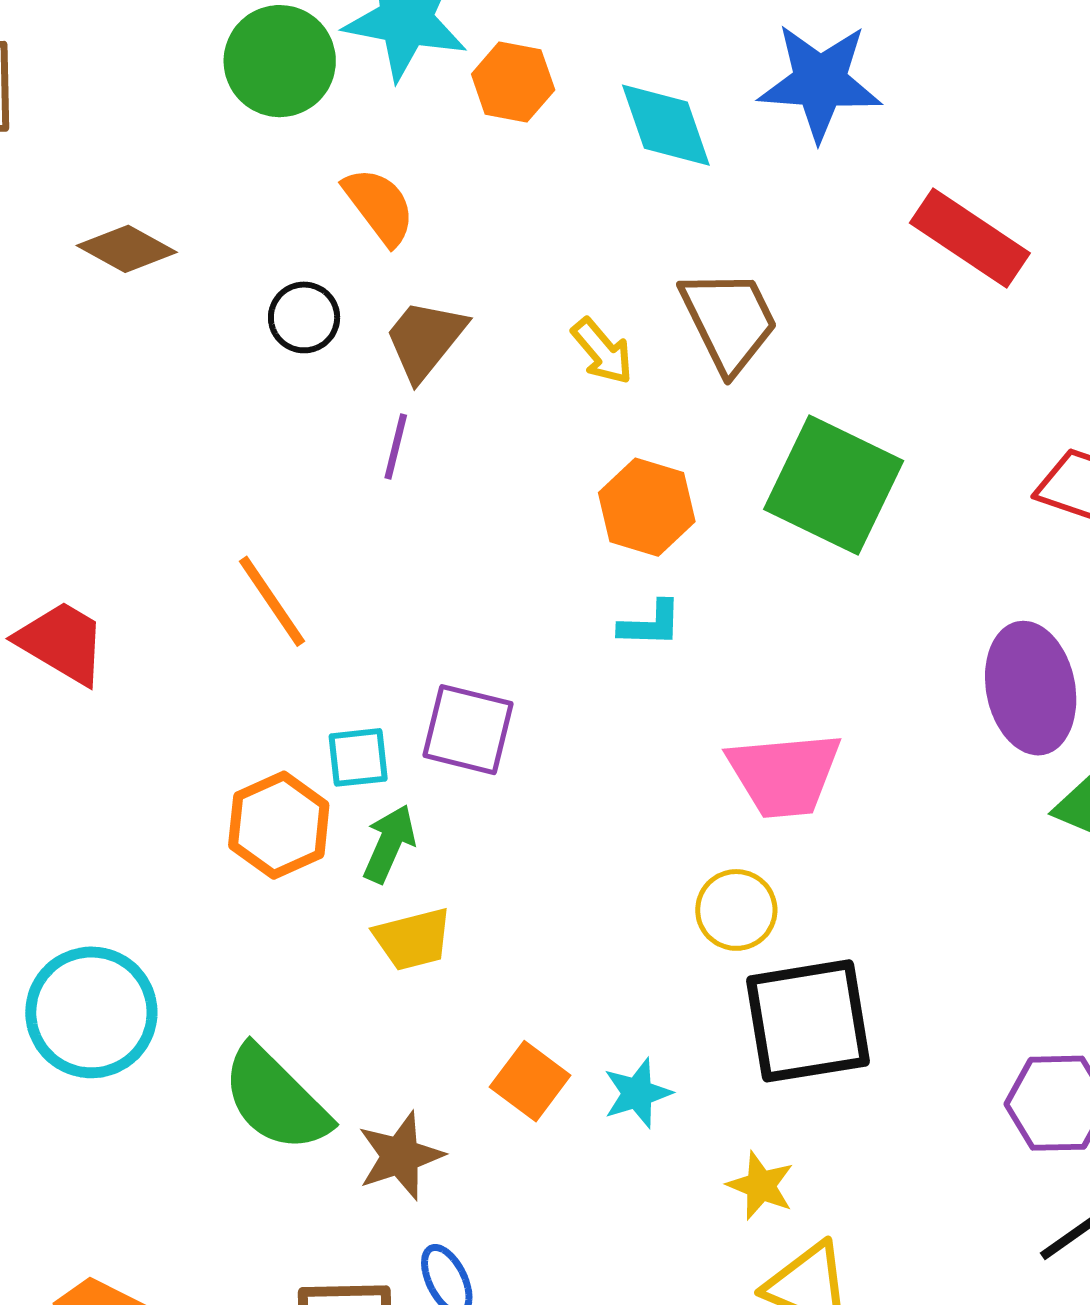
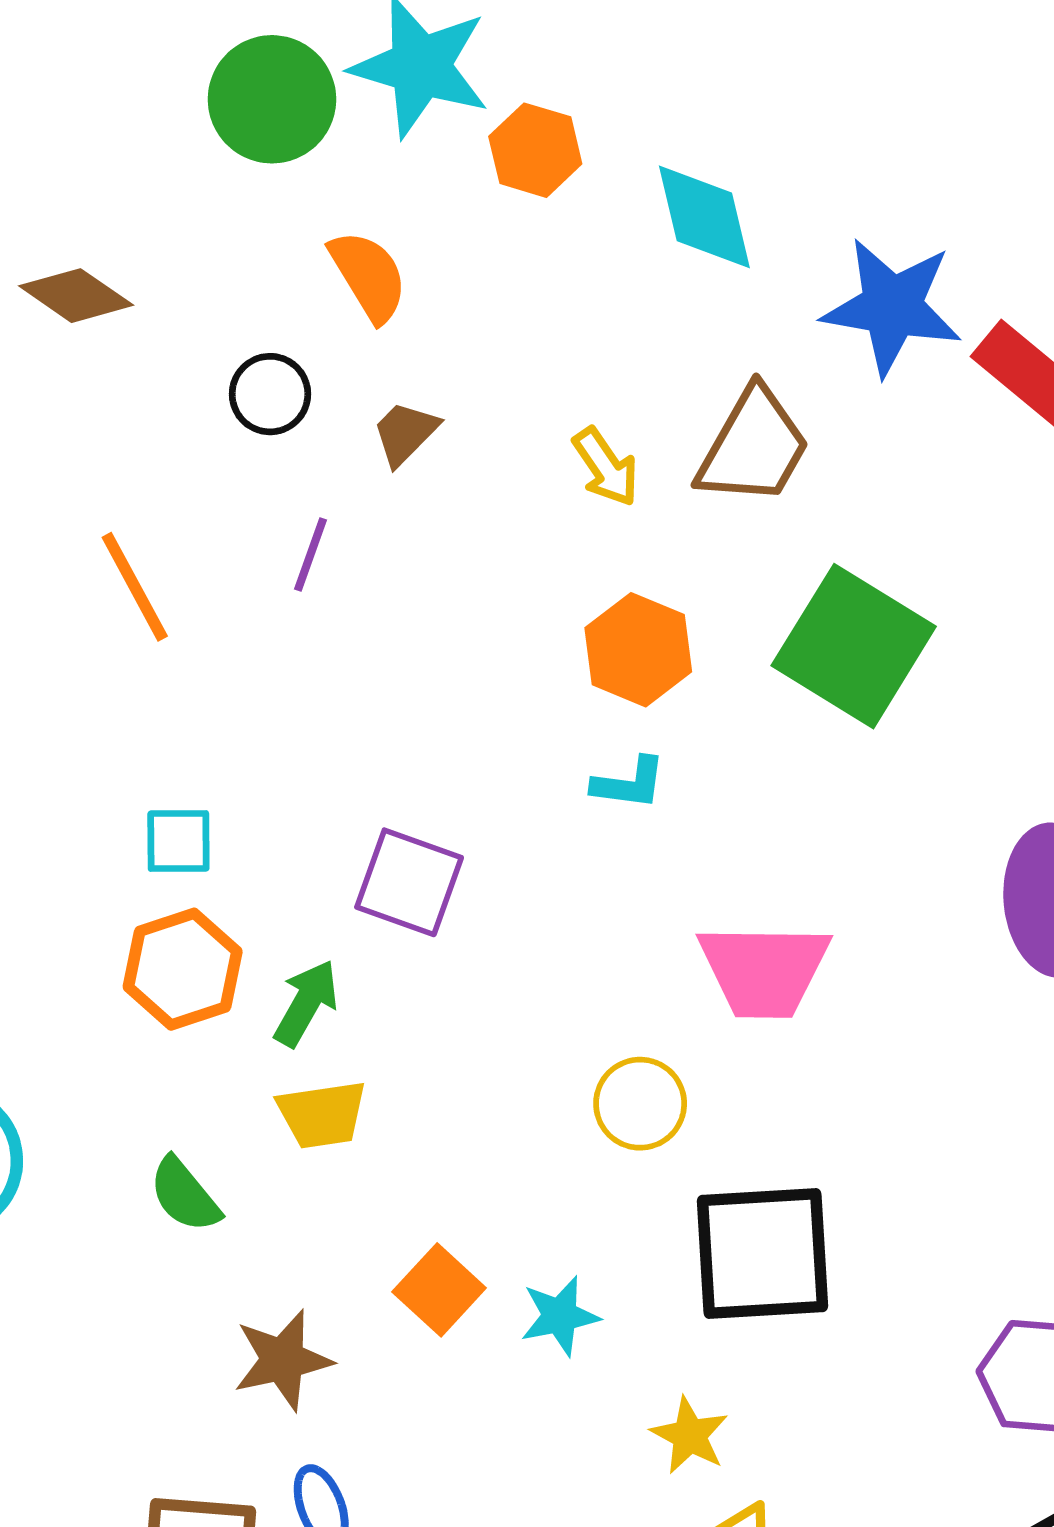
blue star: (820, 82) -> (892, 307), moved
brown trapezoid: (729, 321) -> (754, 447), turned 50
brown trapezoid: (425, 339) -> (405, 433), size x0.7
purple line: (396, 446) -> (310, 555), moved
orange line: (272, 601) -> (135, 587), moved
cyan square: (358, 757) -> (178, 841), moved
yellow circle: (736, 910) -> (640, 1104), moved
green semicircle: (276, 1099) -> (185, 1195), moved, size x0.6

